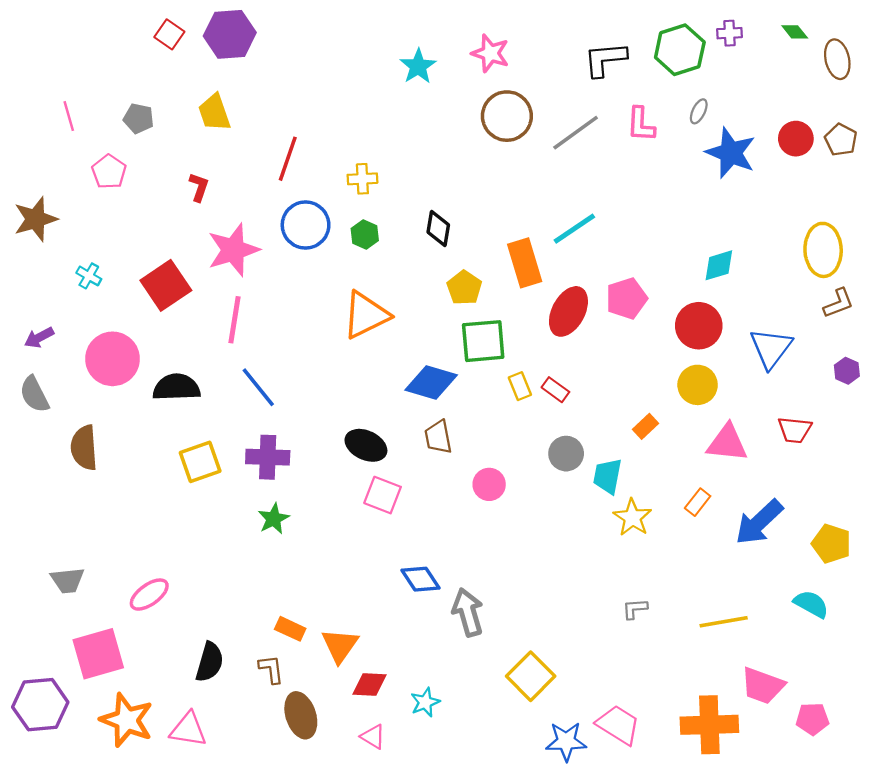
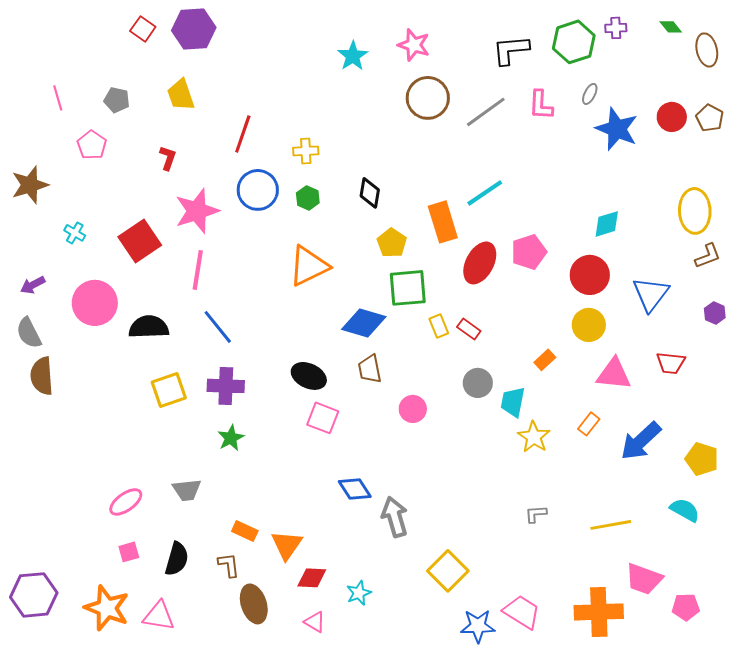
brown semicircle: (84, 448) -> (42, 376), moved
gray trapezoid: (68, 580) -> (187, 490), moved
pink square: (98, 654) -> (129, 552), moved, size x0.5

